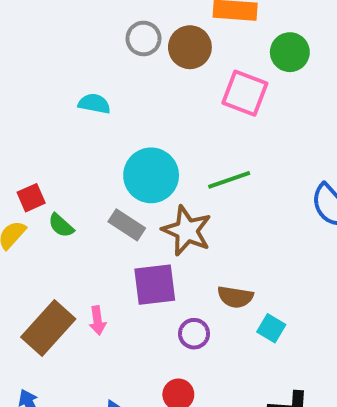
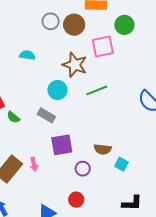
pink square: (245, 93) -> (103, 46), turned -30
cyan circle: (151, 175) -> (57, 90), size x0.7
brown star: (187, 231) -> (75, 65), moved

